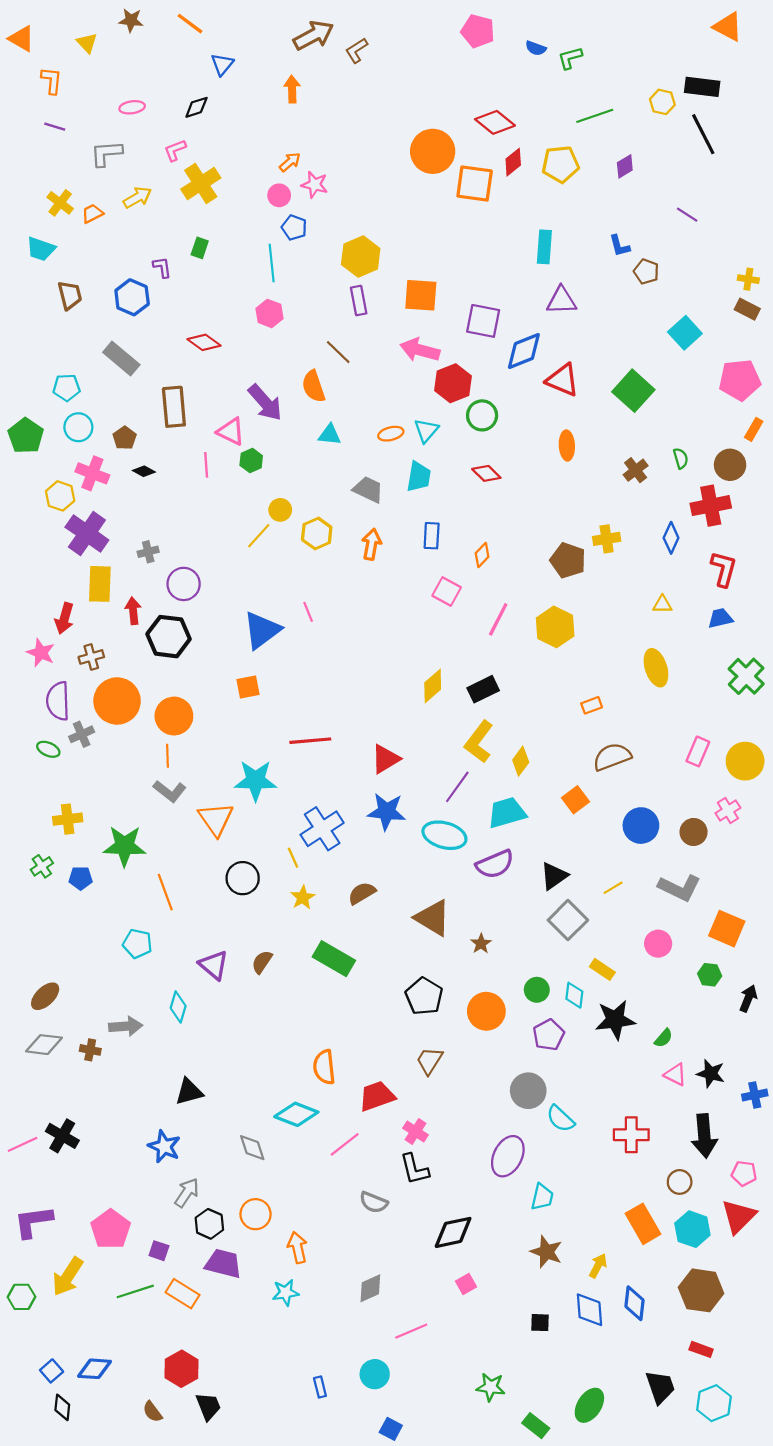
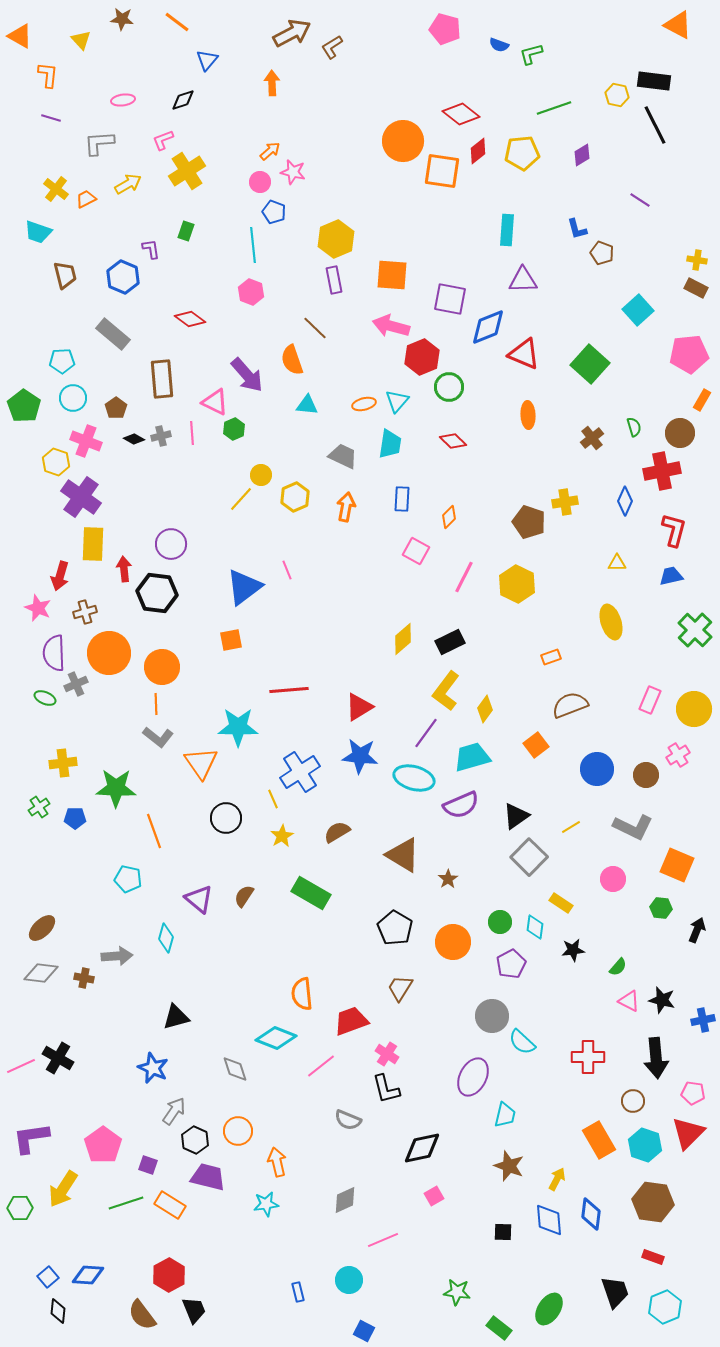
gray cross: (148, 552) -> (161, 436), moved
black star: (615, 1020) -> (573, 950), size x0.6
brown semicircle: (152, 1412) -> (142, 1315), size x1.5

